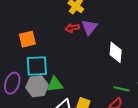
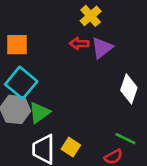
cyan square: (37, 66) -> (21, 83), turned 30
green triangle: (55, 84) -> (39, 112), turned -42

